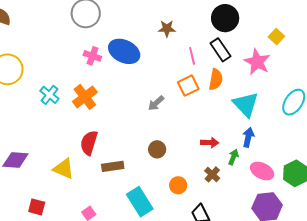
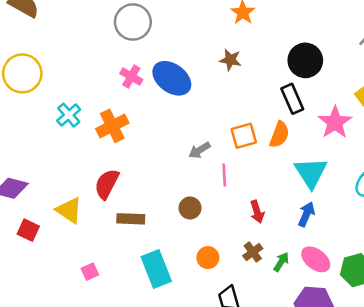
pink line: (192, 56) -> (224, 175), moved
red arrow: (210, 143) -> (257, 212), turned 60
green arrow: (233, 157) -> (281, 262), moved
red square: (37, 207) -> (28, 230), moved

